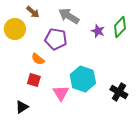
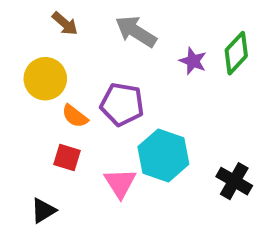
yellow circle: (15, 29) -> (45, 79), moved
purple pentagon: (56, 39) -> (122, 104), moved

